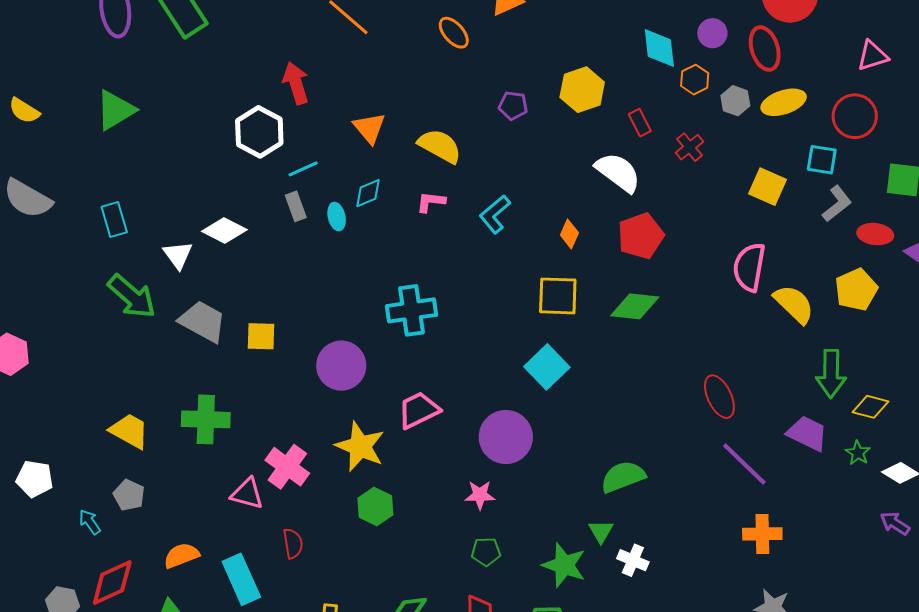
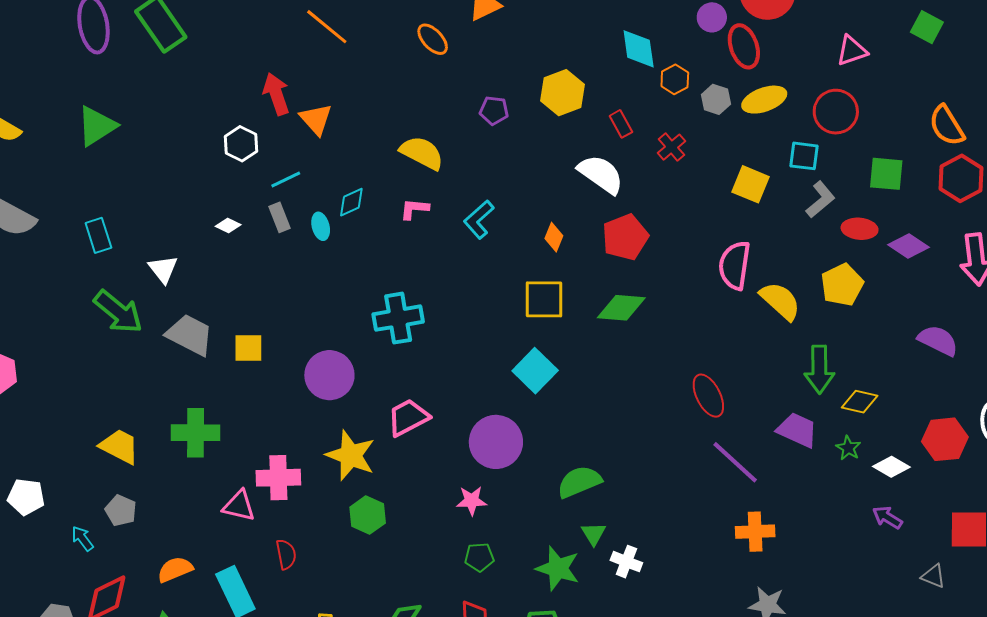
purple circle: (712, 33) -> (712, 17), moved
orange triangle: (369, 128) -> (316, 119), moved
white hexagon: (259, 132) -> (241, 144), size x0.7
white diamond: (224, 231) -> (228, 225), moved, size x0.6
pink cross: (287, 467) -> (278, 478), turned -36
green semicircle: (623, 477) -> (579, 482), moved

